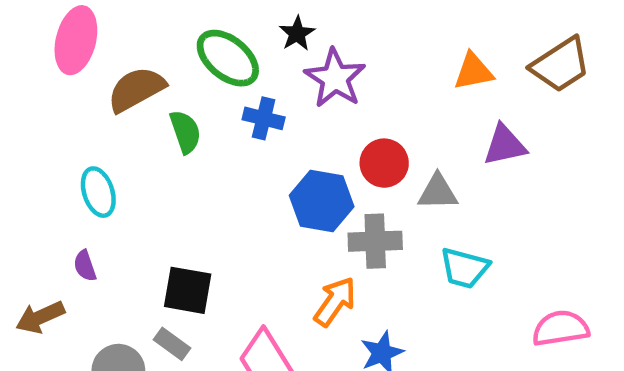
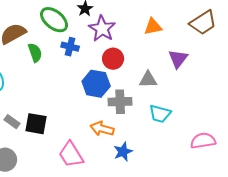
orange triangle: (473, 71) -> (153, 27), moved
purple triangle: (505, 145) -> (178, 59), turned -40
red circle: (384, 163) -> (113, 59), moved
orange arrow: (335, 301) -> (102, 129), turned -110
gray rectangle: (172, 344) -> (12, 122), moved

